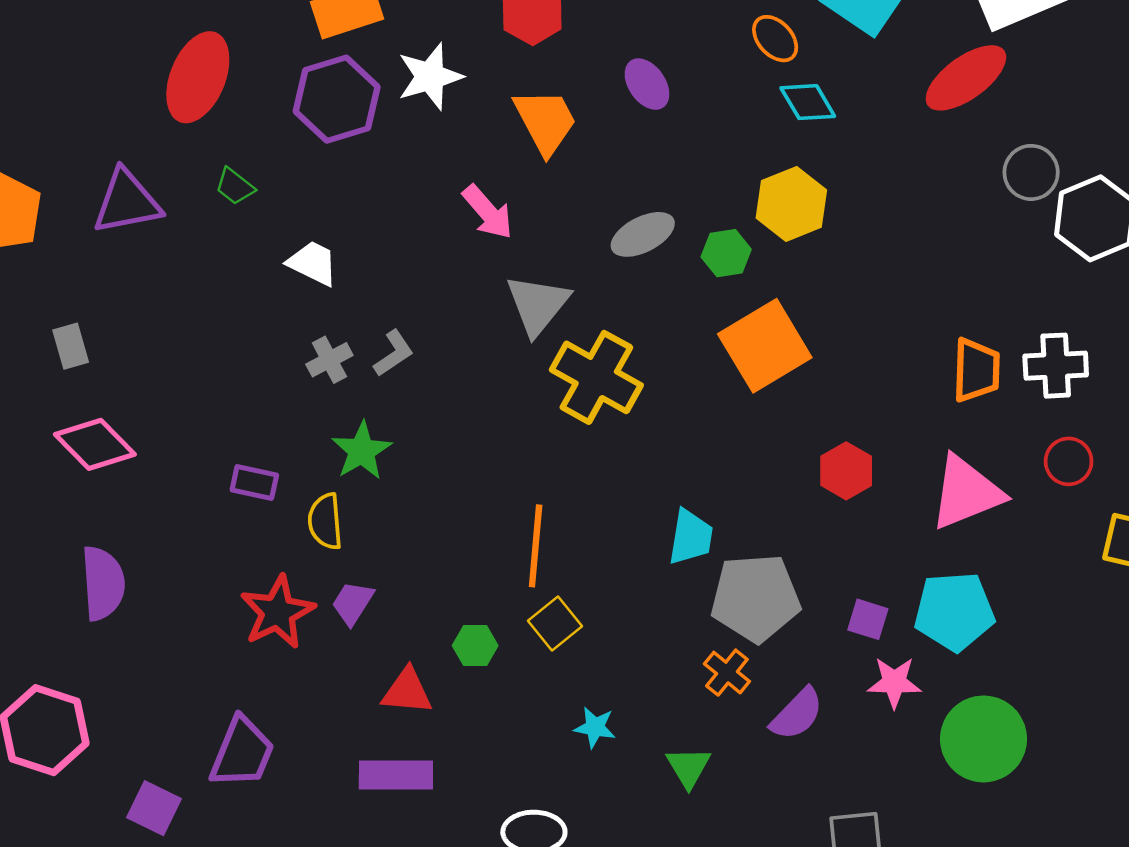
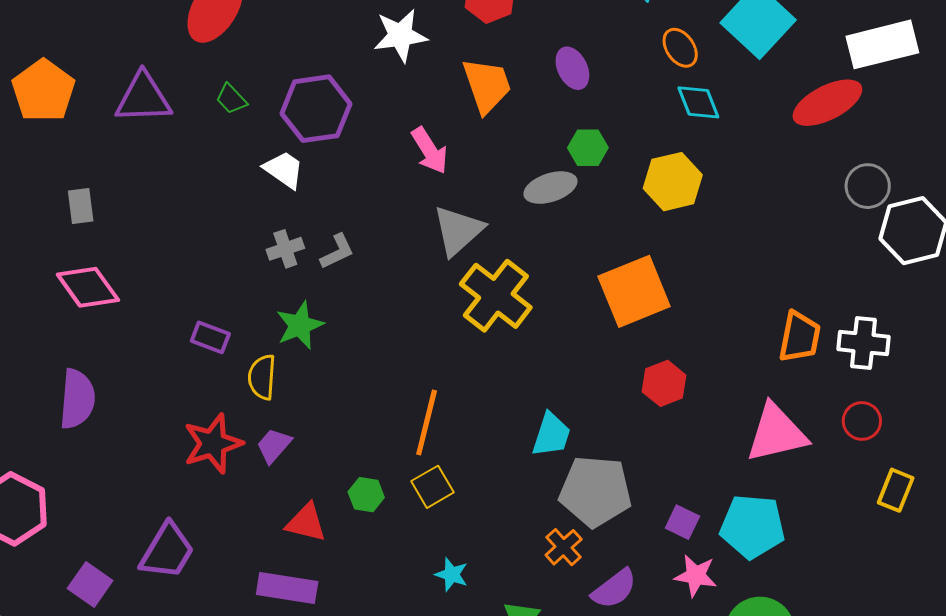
purple hexagon: (337, 99) -> (316, 109), moved
green hexagon: (726, 253) -> (588, 148), moved
red hexagon: (846, 471) -> (664, 383), moved

